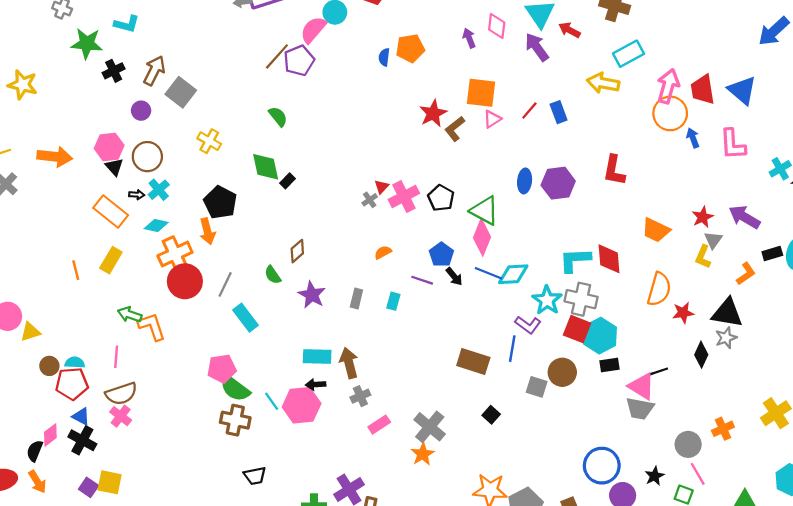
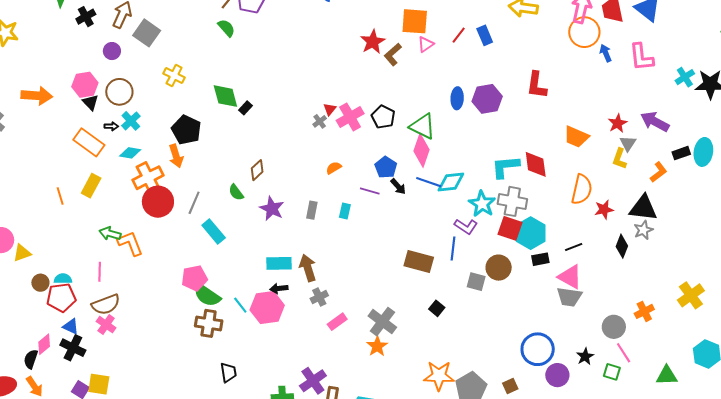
green semicircle: (278, 116) -> (226, 28), moved
black line: (658, 372) -> (574, 247), moved
black trapezoid: (255, 476) -> (228, 372), turned -85

